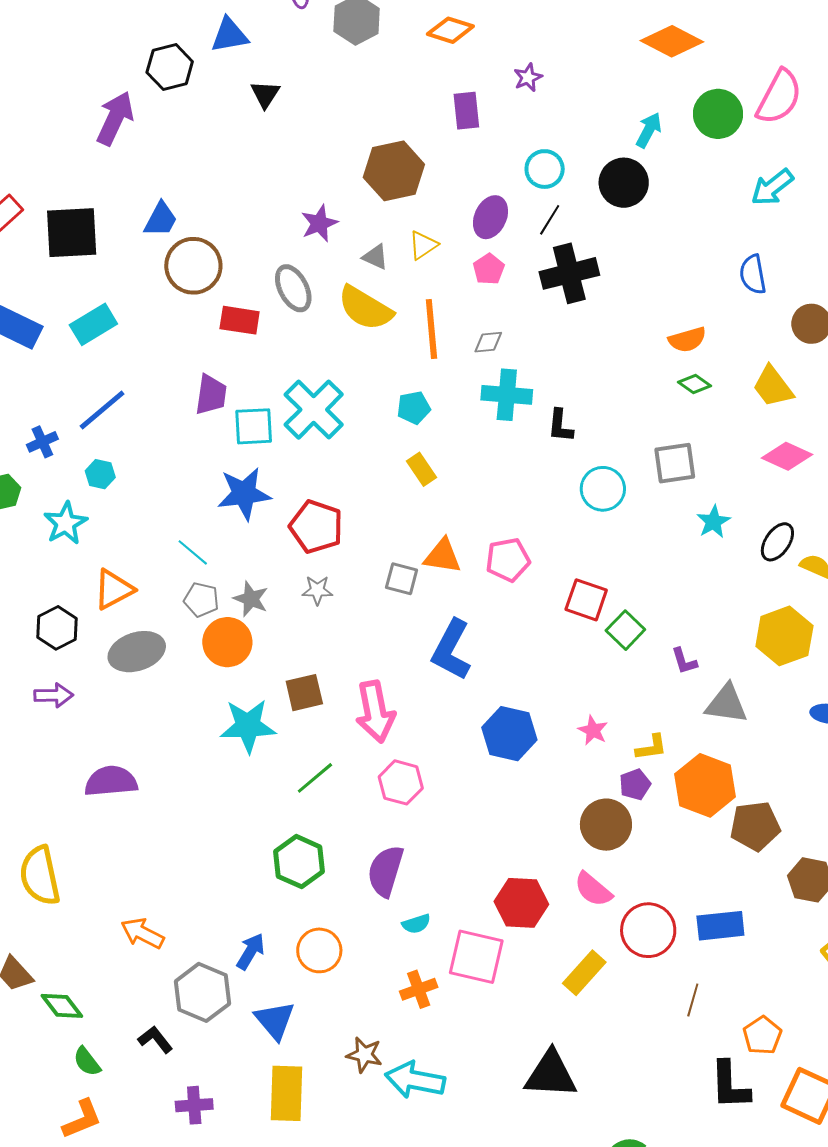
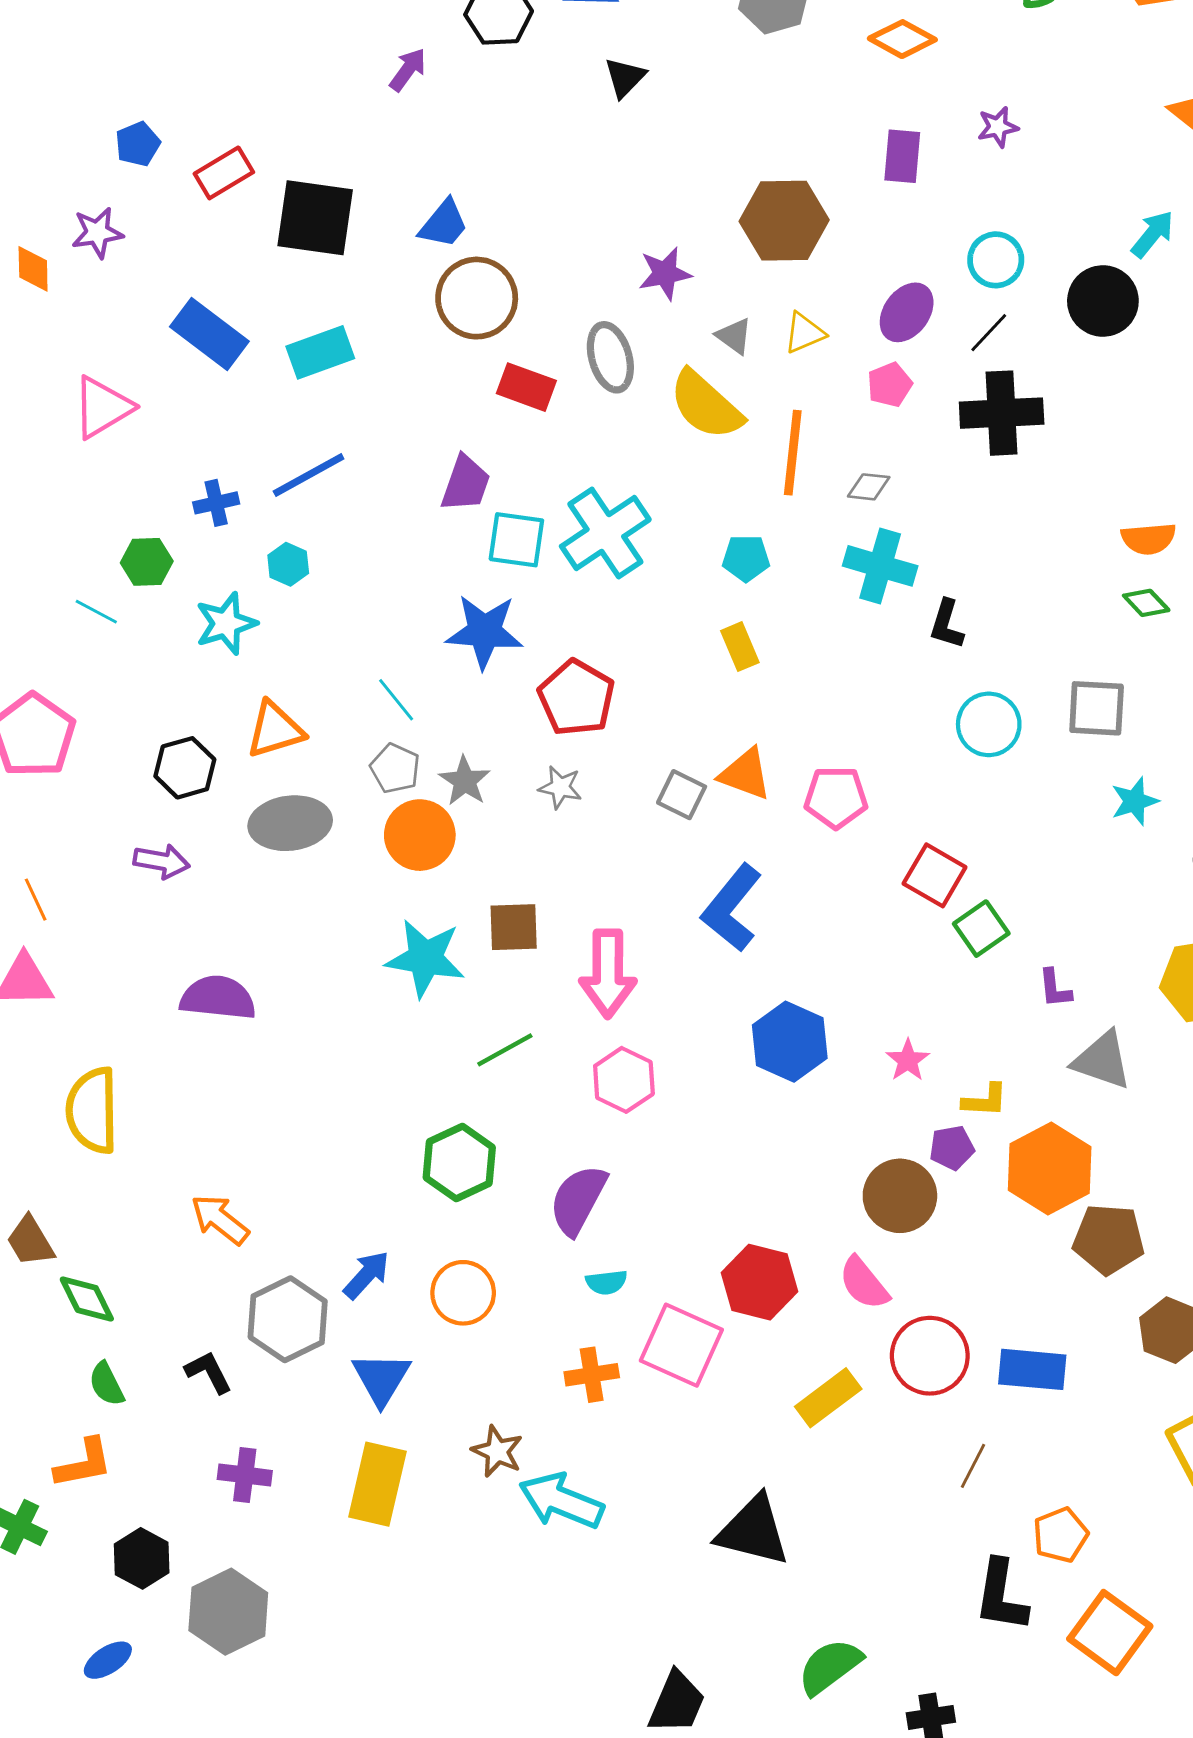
purple arrow: (115, 118) -> (408, 70), size x0.6

